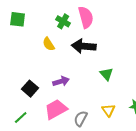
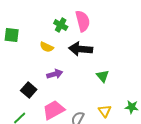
green square: (18, 19) -> (12, 35), moved
yellow semicircle: (49, 44) -> (47, 47), turned -32
purple arrow: (61, 81) -> (55, 74), moved

